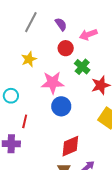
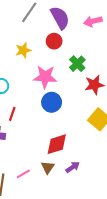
purple semicircle: (61, 24) -> (60, 18), size x1.6
pink arrow: (88, 35) -> (93, 21), moved
red circle: (66, 48) -> (54, 41), moved

